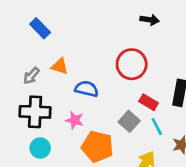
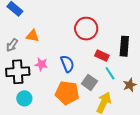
blue semicircle: (87, 89) -> (67, 64), moved, turned 60
pink star: (75, 120) -> (41, 64), moved
gray square: (129, 121) -> (89, 82), moved

